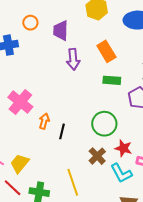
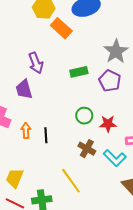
purple trapezoid: (61, 30) -> (24, 89), moved
orange rectangle: (106, 51) -> (61, 28), moved
green circle: (104, 124) -> (84, 116), size x0.7
red star: (123, 148) -> (108, 124), moved

